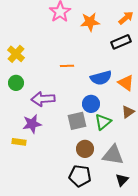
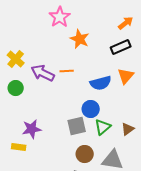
orange star: (90, 22) -> (80, 39), moved, turned 30
orange triangle: (126, 83) -> (126, 76), moved, turned 36
purple arrow: (43, 99) -> (43, 73), moved, turned 30
brown triangle: (128, 112) -> (128, 129), moved

